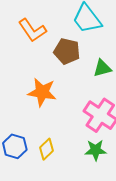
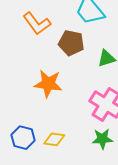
yellow diamond: (47, 149) -> (54, 139), turned 55

